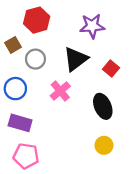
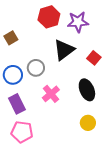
red hexagon: (37, 20) -> (49, 17), moved
gray circle: (35, 59) -> (36, 68), moved
pink cross: (60, 91) -> (51, 94), moved
purple rectangle: (20, 123) -> (17, 104), turned 48

